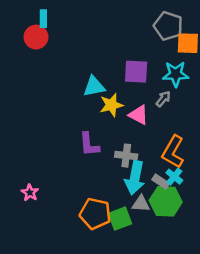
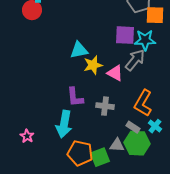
purple square: (136, 72) -> (125, 35), moved
gray arrow: (163, 99) -> (135, 60), size x1.6
cyan cross: (174, 177) -> (155, 126), moved
cyan arrow: (135, 178) -> (64, 124), moved

